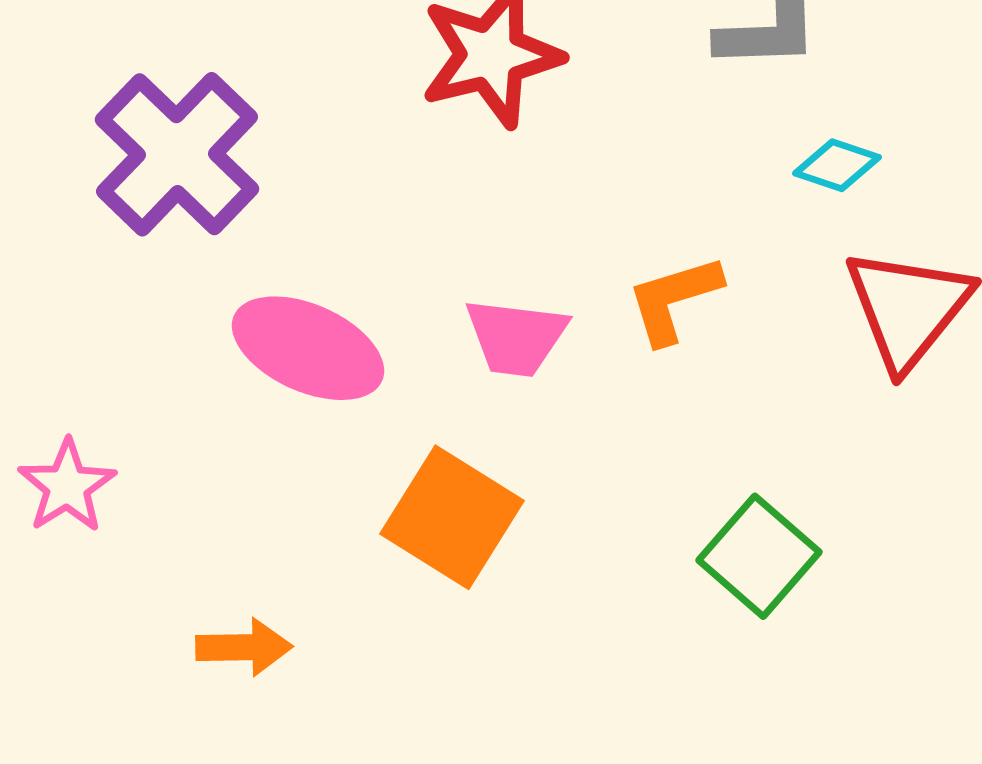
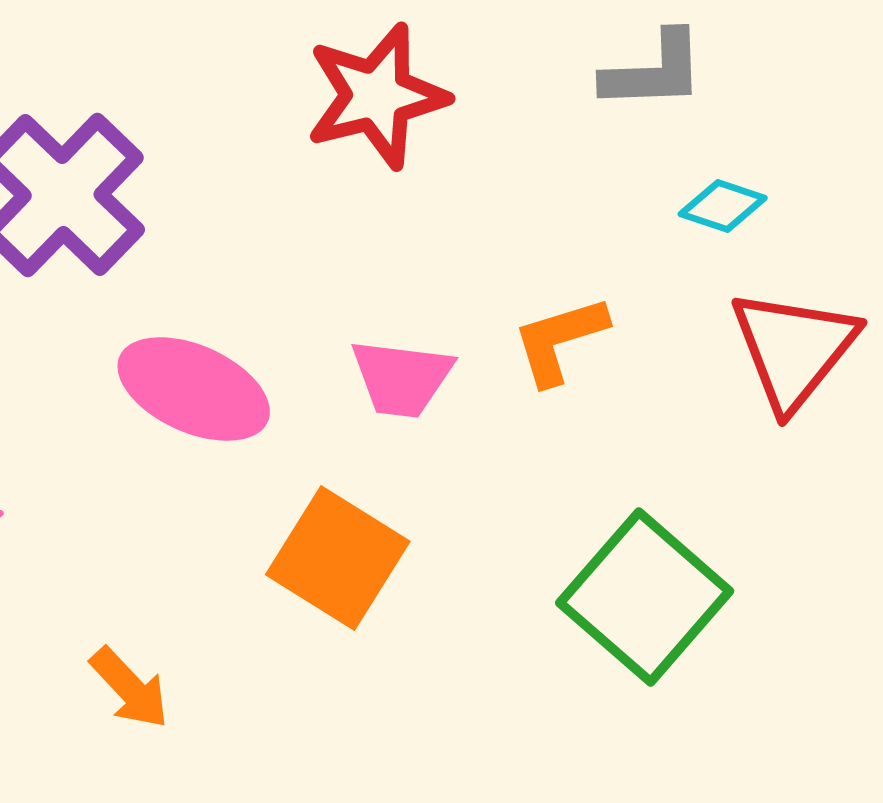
green square: (759, 556) -> (645, 597), size x1.4
orange arrow: (244, 647) -> (130, 688), turned 48

